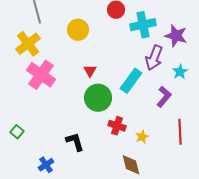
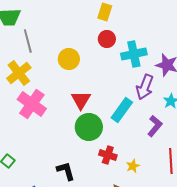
red triangle: (90, 71) -> (81, 100), size x1.5

